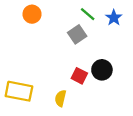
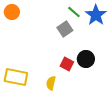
orange circle: (32, 14) -> (12, 12), moved
blue star: (114, 18) -> (96, 15), size x1.5

